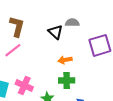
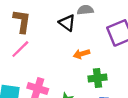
green cross: (67, 80) -> (98, 78), moved

